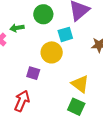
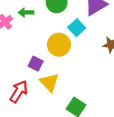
cyan square: (65, 34) -> (77, 28), turned -35
yellow triangle: (80, 84) -> (49, 82), moved

